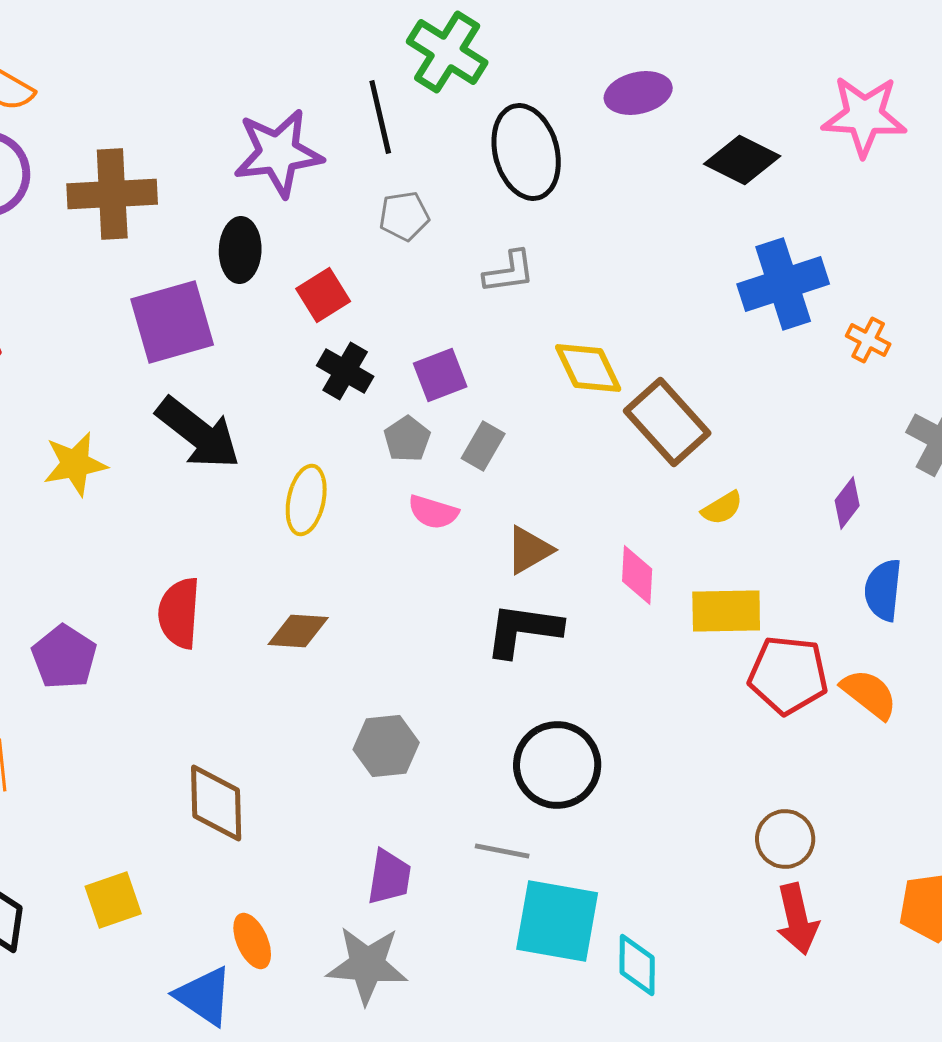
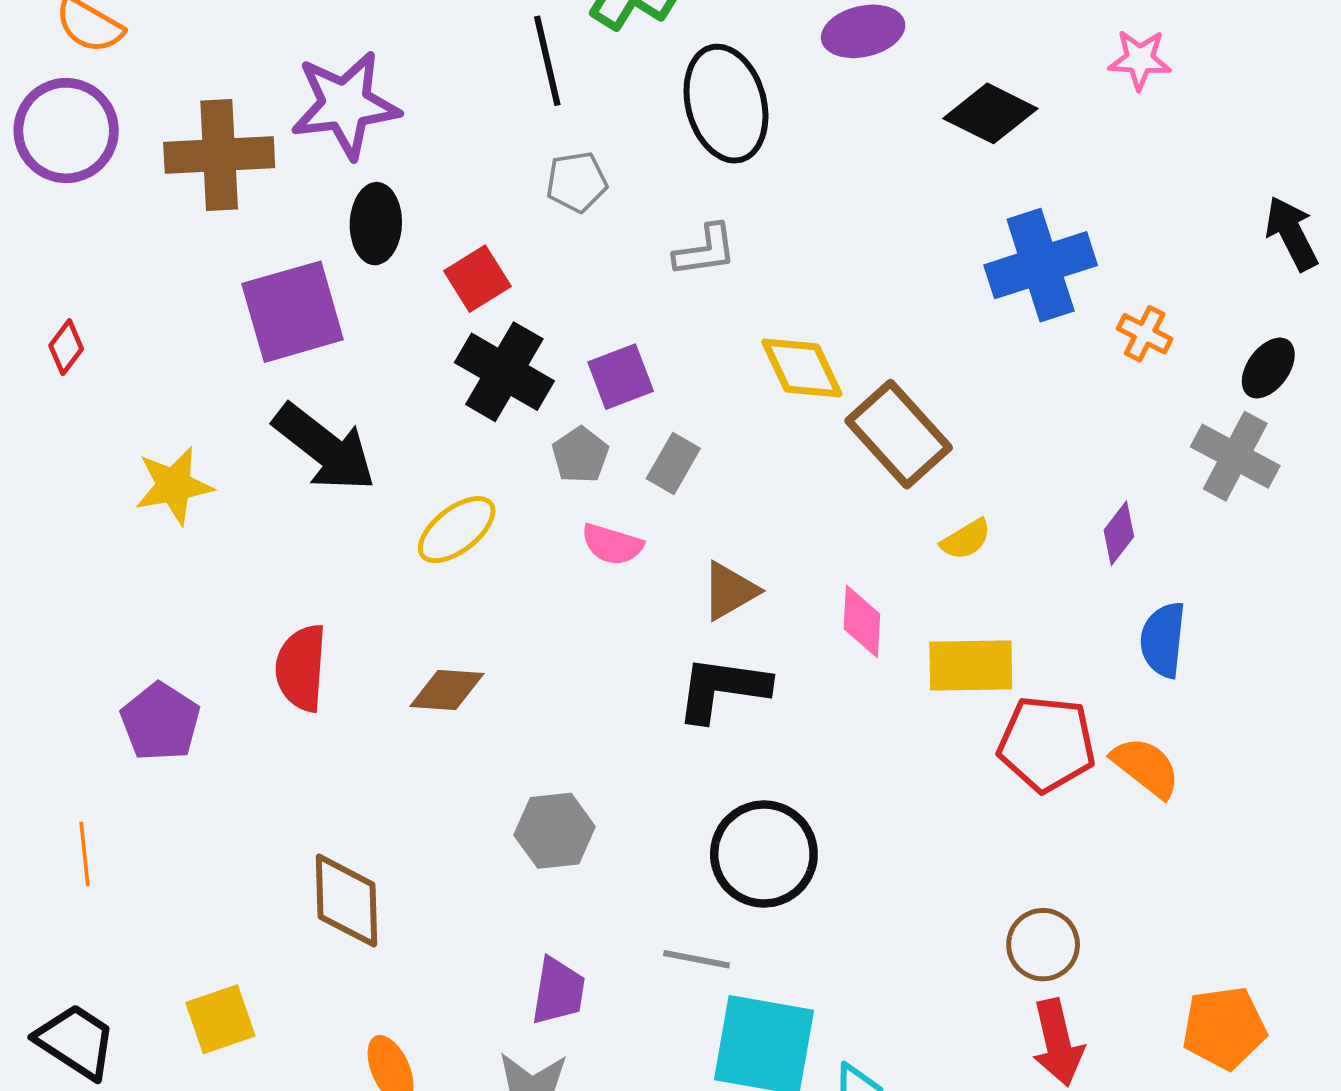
pink star: (864, 116) -> (1140, 60), size x0.6
purple star: (278, 153) -> (345, 105), moved
black cross: (345, 371) -> (504, 372), size x1.4
yellow ellipse: (306, 500) -> (457, 530), turned 40

